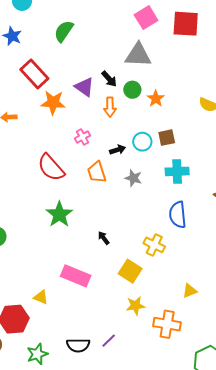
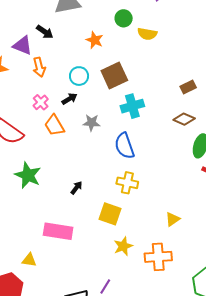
green circle: (132, 90) -> (124, 18), moved
orange arrow: (110, 107) -> (39, 67), moved
pink cross: (83, 137) -> (41, 102), moved
brown square: (167, 138) -> (114, 75), size x1.5
cyan circle: (142, 142) -> (79, 76), moved
blue semicircle: (178, 215) -> (124, 146), moved
black arrow: (104, 238) -> (76, 188), turned 88

